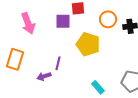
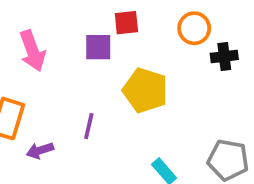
orange circle: (108, 19) -> (194, 28), moved
purple arrow: (44, 76) -> (40, 151), moved

